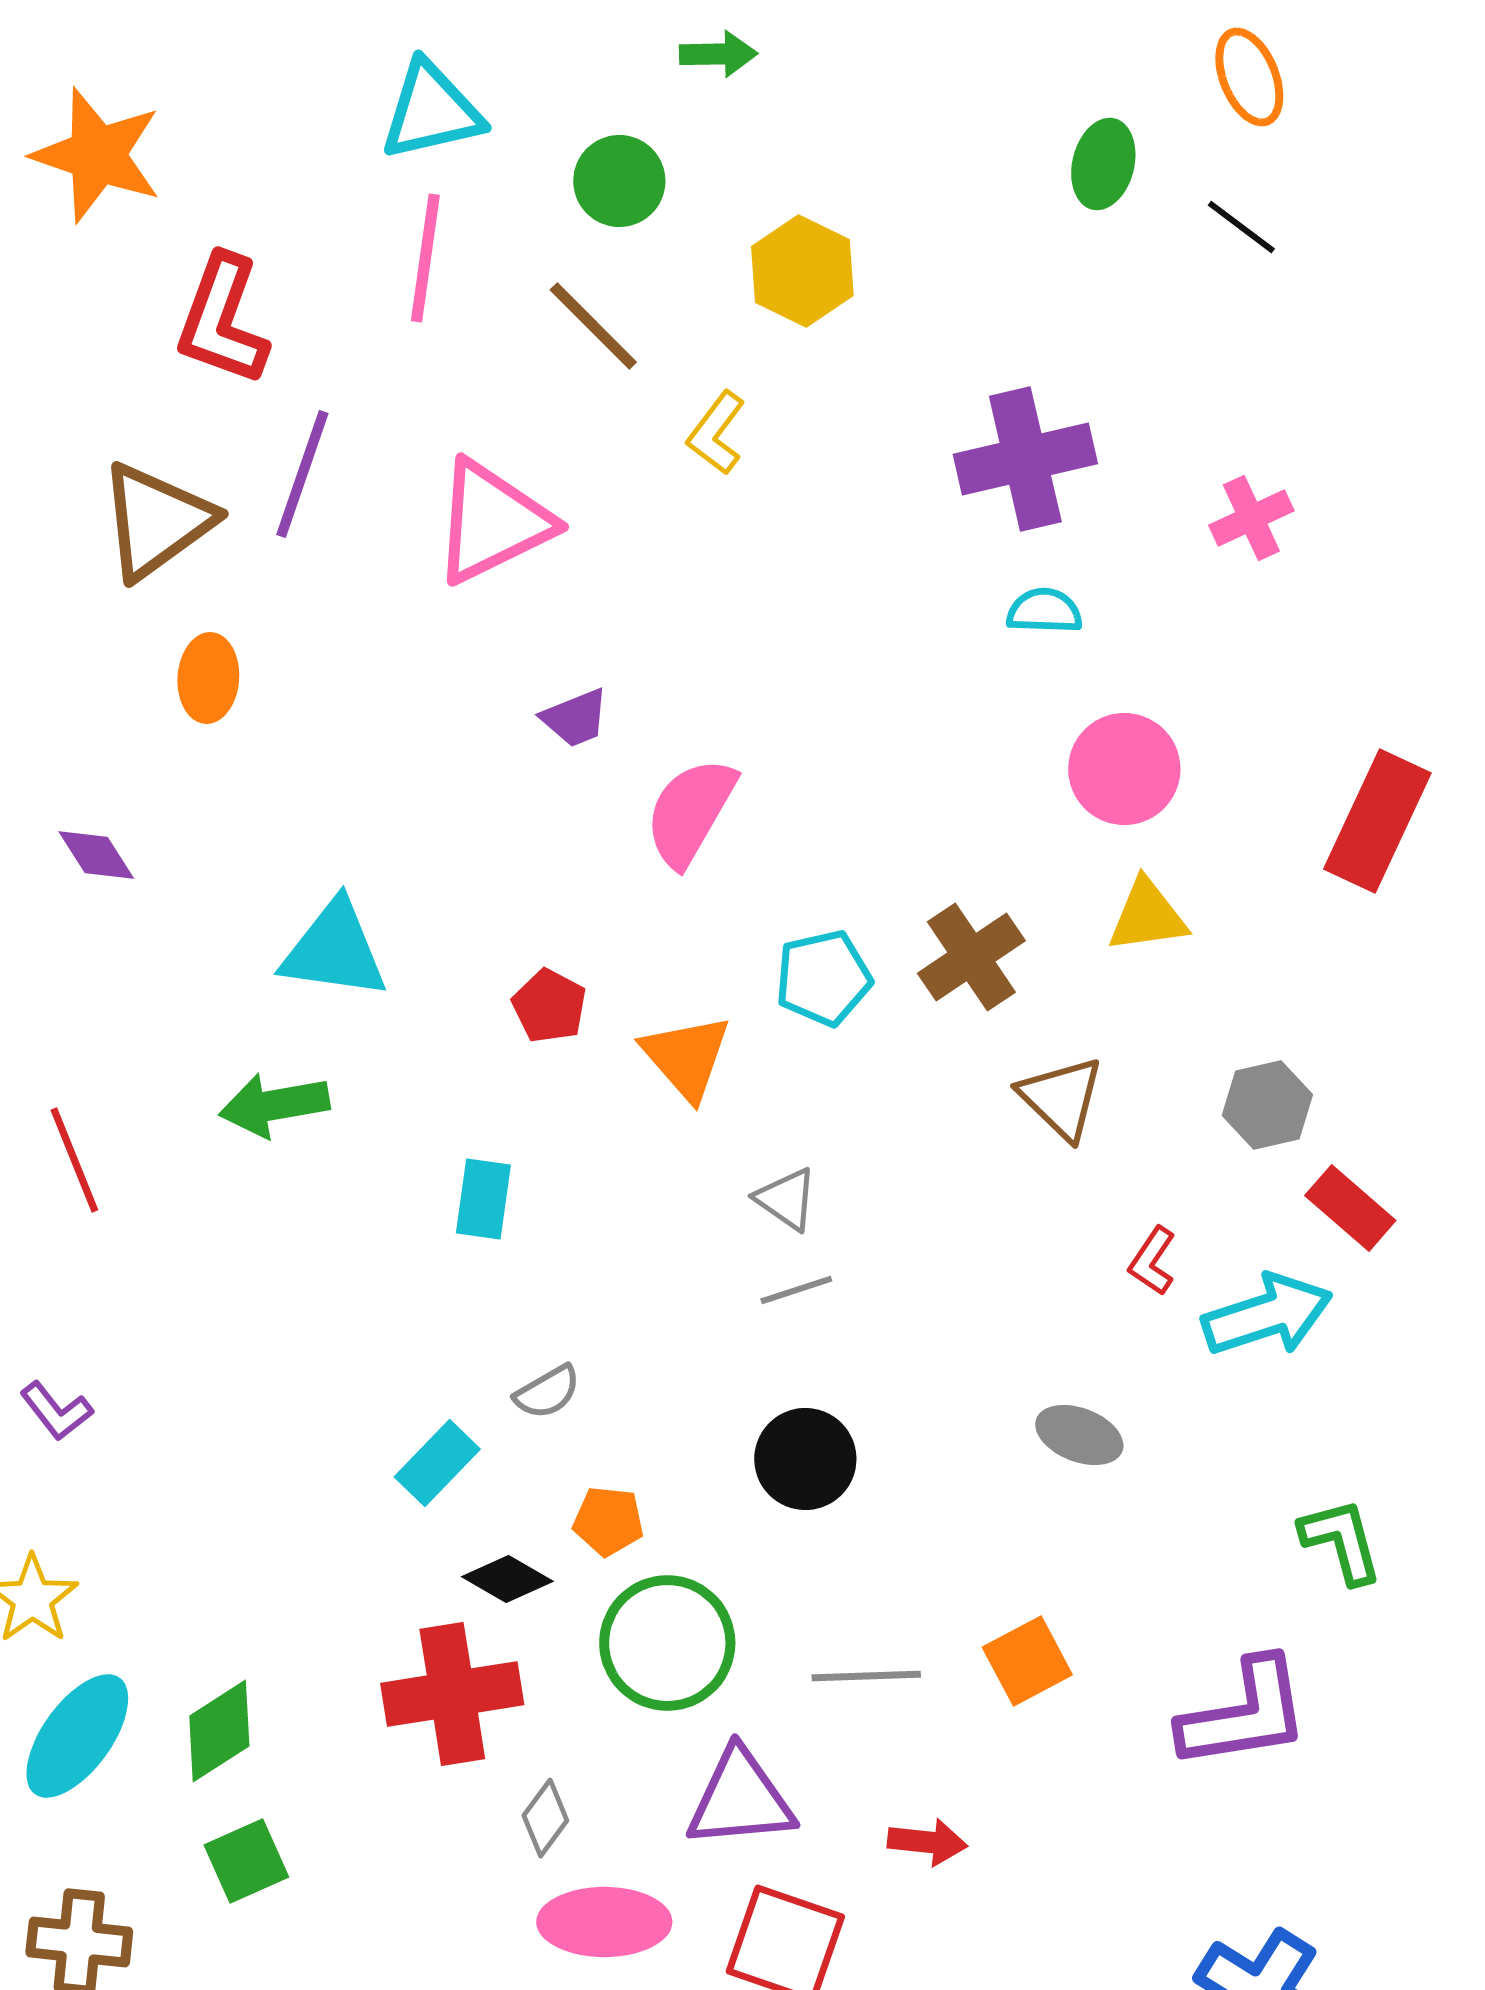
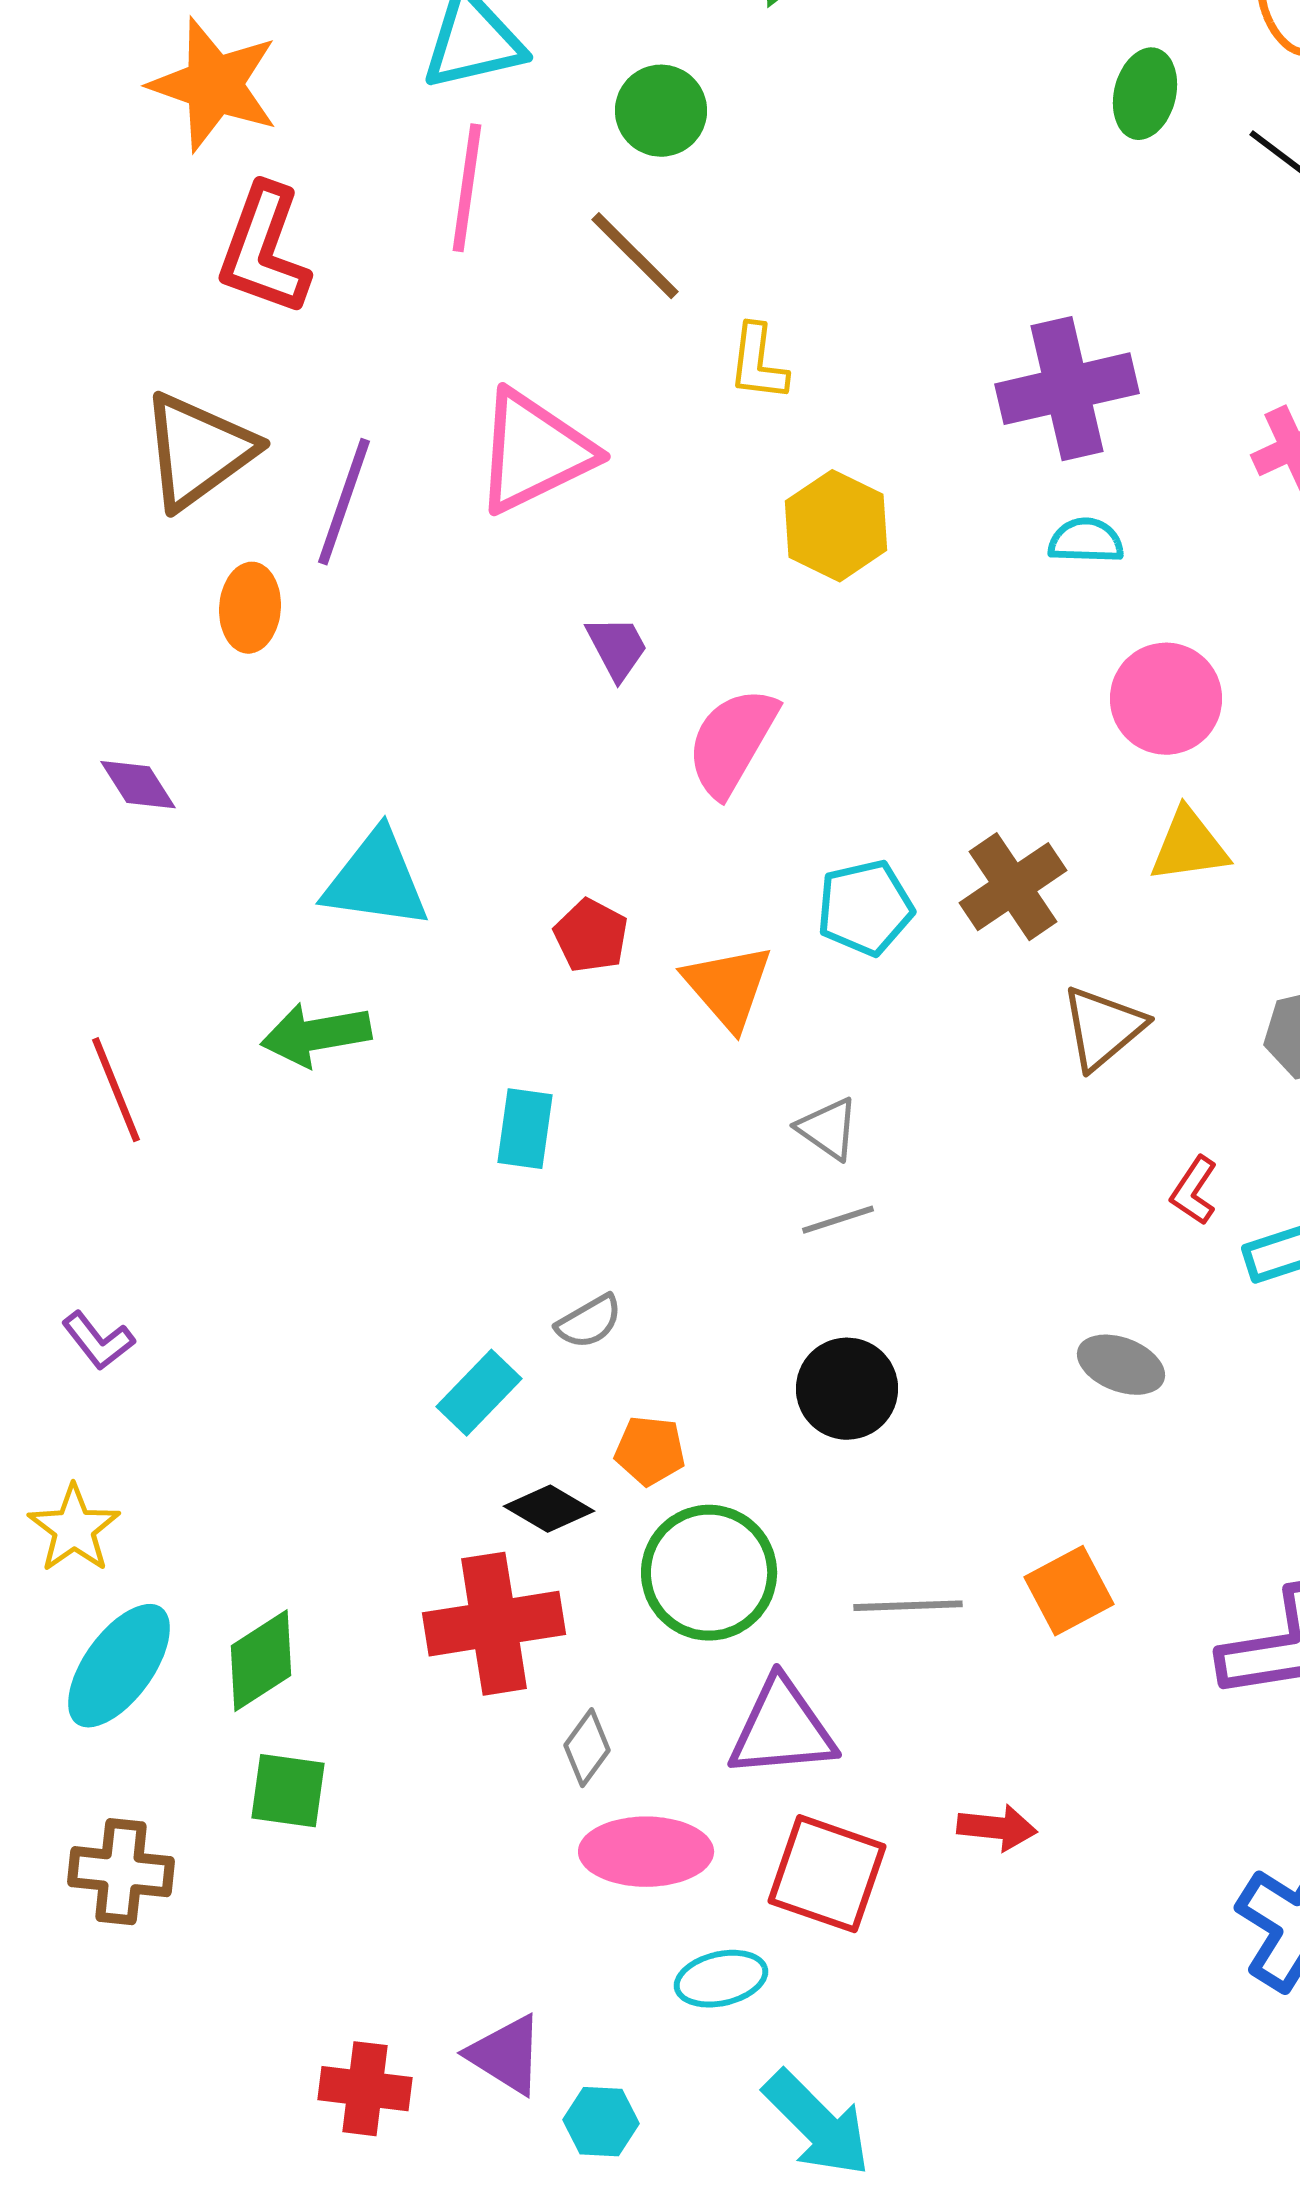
orange star: (97, 155) -> (214, 85), moved
yellow hexagon: (802, 271) -> (836, 526), moved
yellow L-shape: (716, 433) -> (758, 363), turned -30
purple line: (302, 474) -> (344, 502), moved
purple trapezoid: (575, 718) -> (617, 648), turned -96
brown triangle: (1061, 1098) -> (1103, 1028), turned 36
red arrow: (927, 1842) -> (997, 1828), moved
green square: (246, 1861) -> (288, 1791), turned 32

